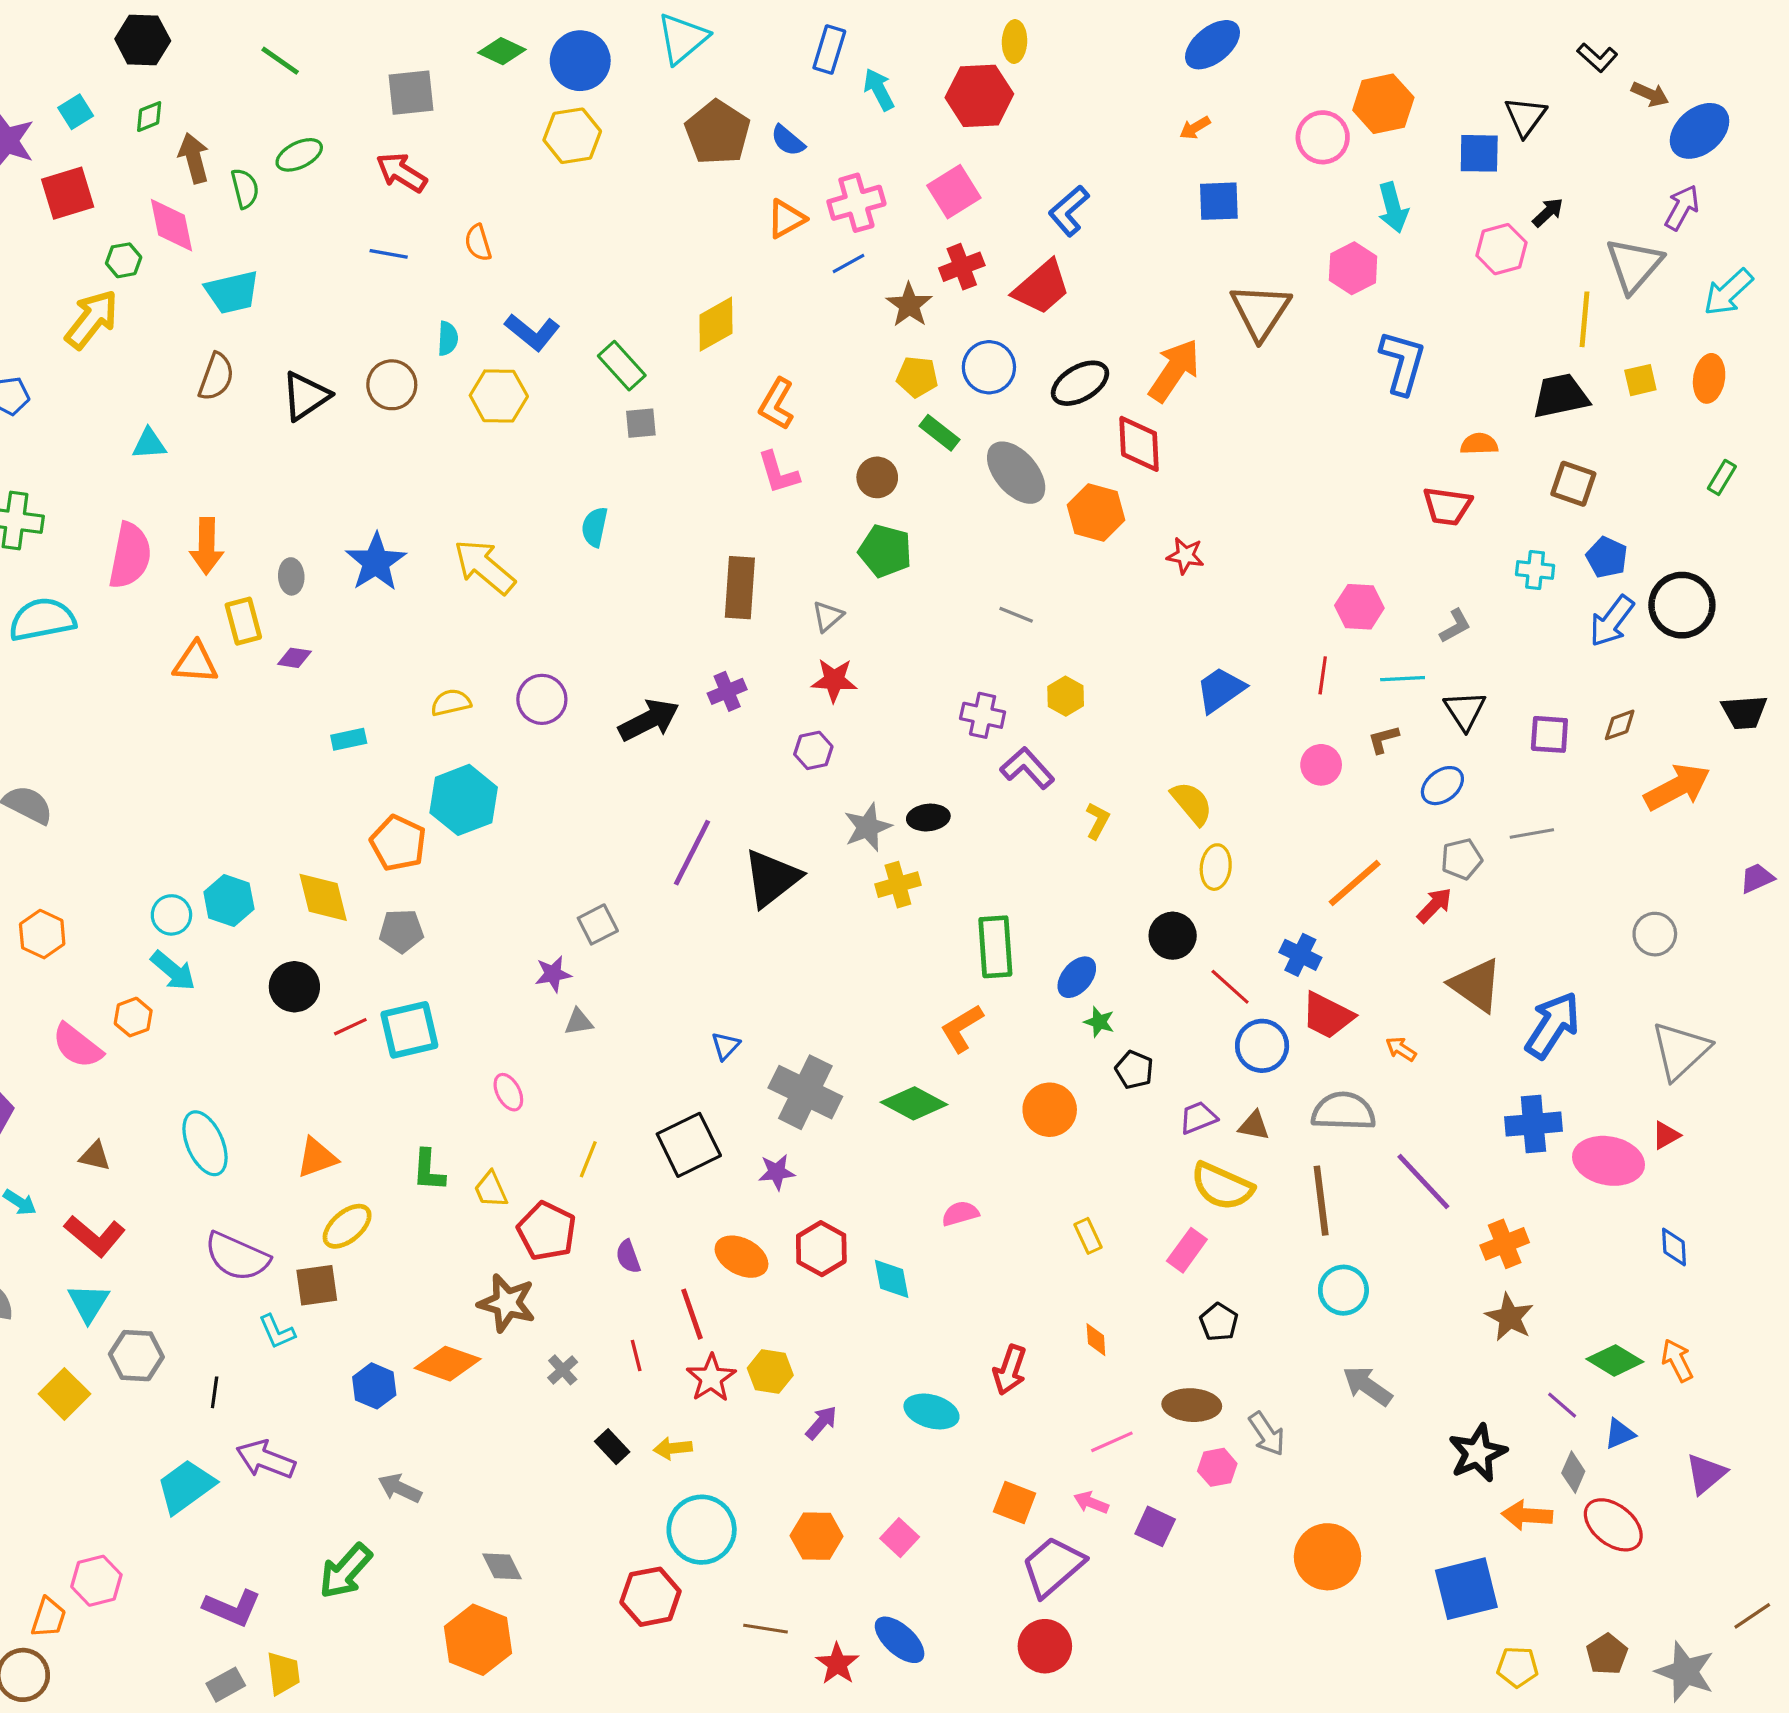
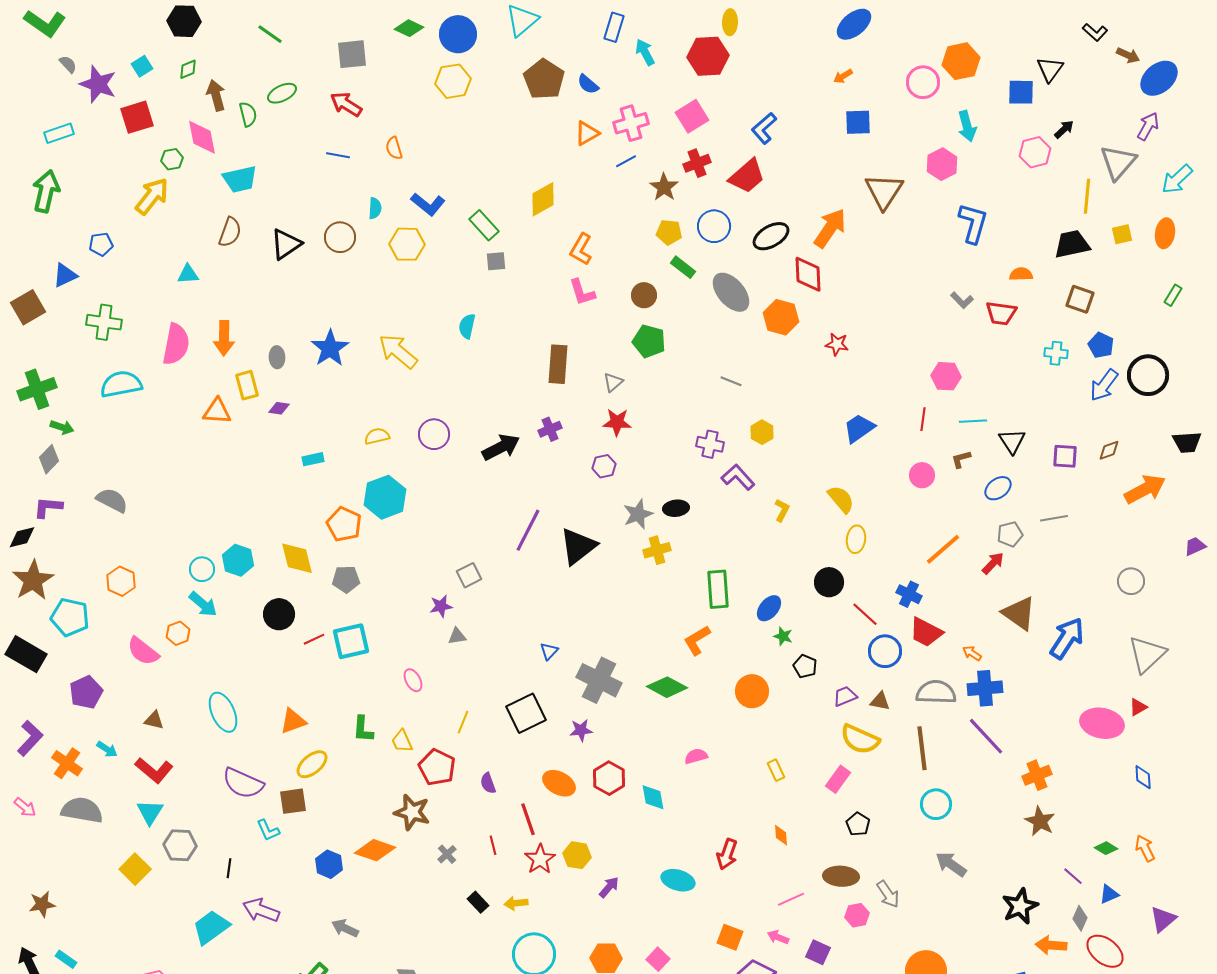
gray L-shape: (1455, 626) -> (962, 300), moved, turned 75
blue cross: (1533, 1124) -> (985, 688), moved
green diamond: (1615, 1360) -> (1106, 848), size x0.7

